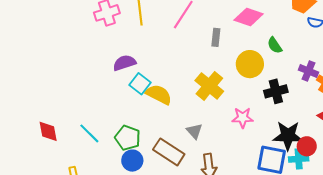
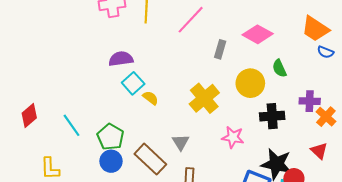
purple cross: (308, 71) -> (310, 101), turned -30
yellow semicircle: (159, 95) -> (151, 98), size x0.6
red diamond: (48, 131) -> (29, 116), turned 50

